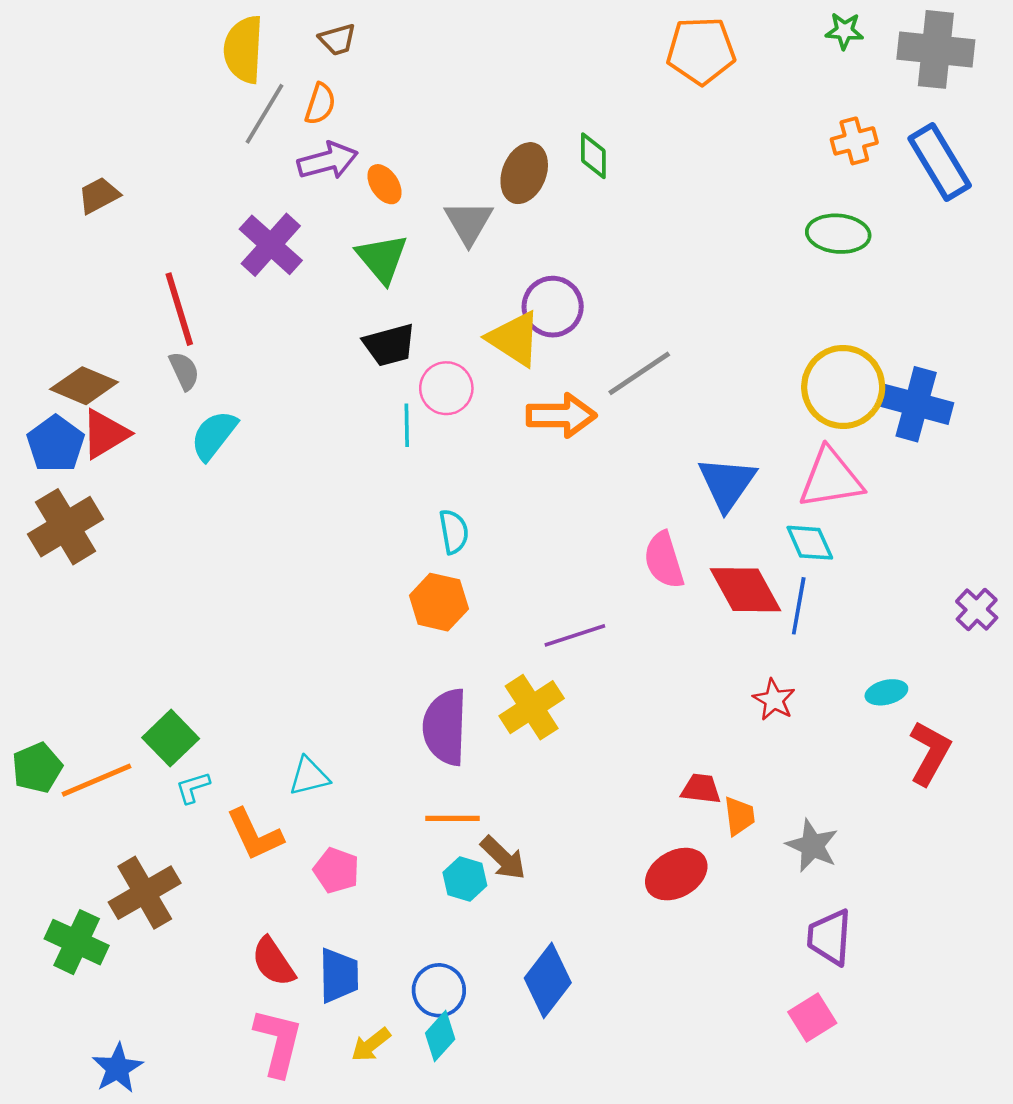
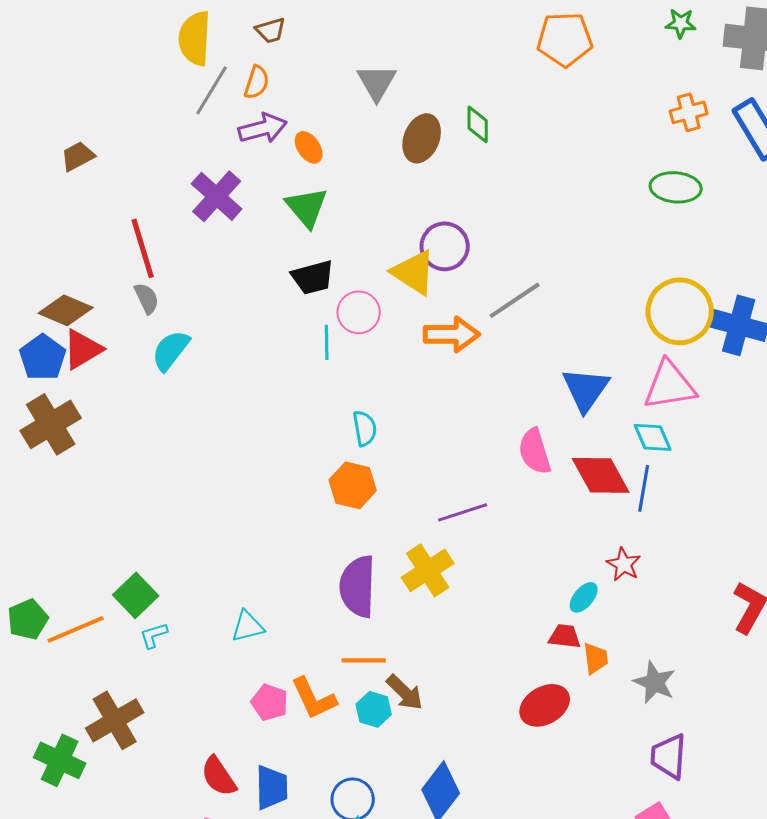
gray triangle: (469, 223) -> (377, 82), moved
cyan ellipse: (886, 692) -> (584, 597), moved, turned -36
orange L-shape: (255, 835) -> (314, 698), moved

